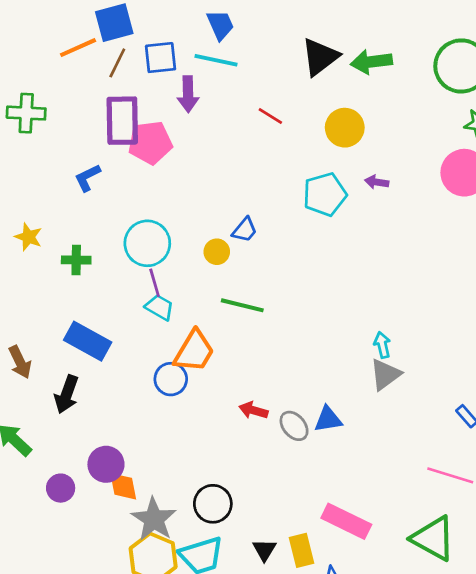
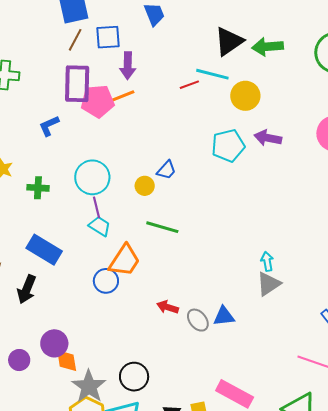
orange line: (78, 48) -> (121, 97), moved
cyan line: (216, 60) -> (212, 74), moved
red line: (270, 116) -> (189, 85), turned -54
purple arrow: (377, 182) -> (268, 138), size x1.5

